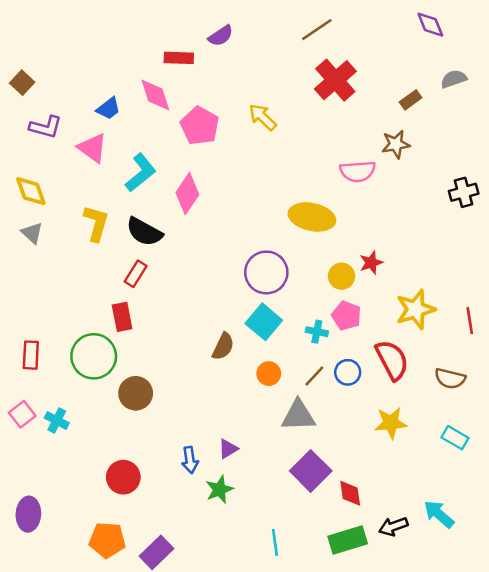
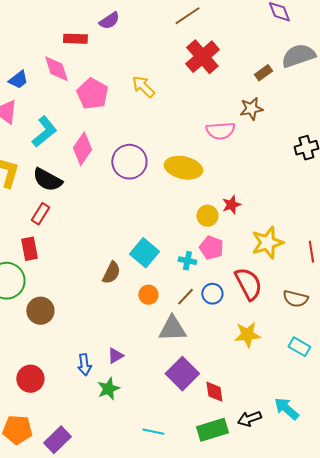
gray semicircle: (454, 79) -> (298, 56), size x1.6
purple circle: (266, 272) -> (129, 162), moved
cyan line: (275, 542) -> (153, 432), turned -70

